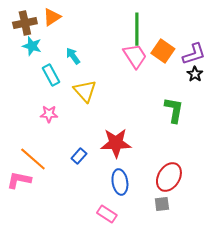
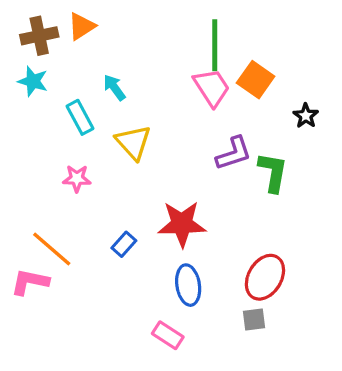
cyan star: (32, 46) -> (33, 81), moved
purple L-shape: (194, 54) -> (234, 153), moved

